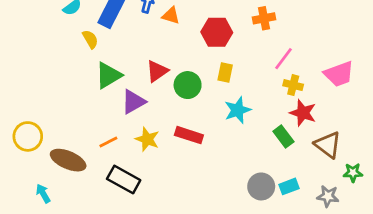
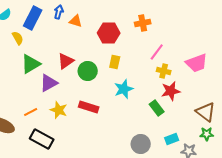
red star: (303, 113) -> (171, 91), turned -30
brown triangle: (328, 145) -> (206, 112), moved
cyan rectangle: (289, 186) -> (172, 139), moved

